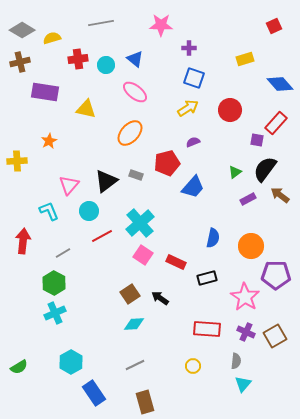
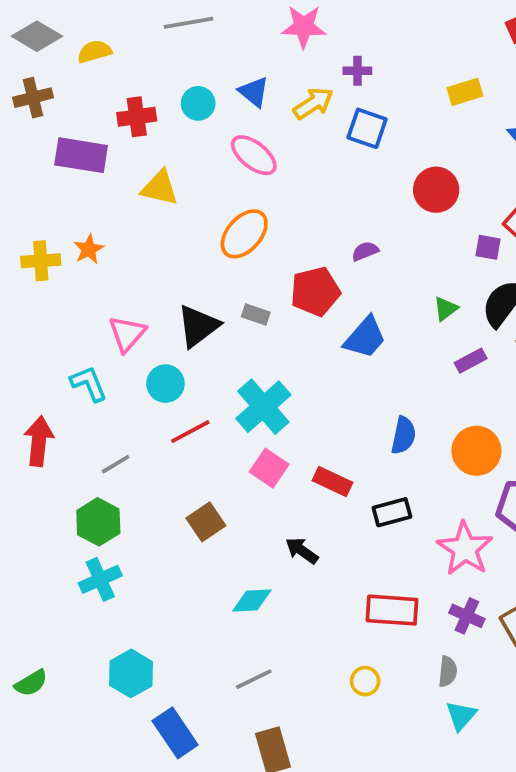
red cross: (78, 59) -> (137, 117), moved
yellow arrow: (188, 108) -> (313, 103), moved
yellow cross: (17, 161) -> (41, 261), moved
brown square: (130, 294) -> (206, 522), moved

